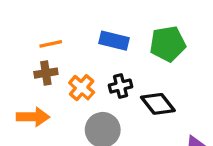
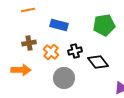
blue rectangle: (114, 41) -> (59, 25), moved
orange line: (51, 44) -> (28, 10), moved

